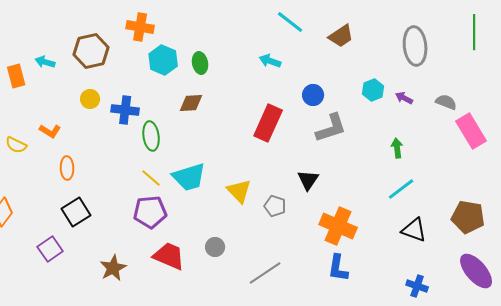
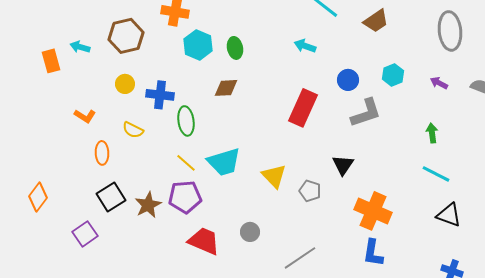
cyan hexagon: (373, 90) -> (393, 75), moved
yellow semicircle: (16, 145) -> (133, 130), moved
cyan line: (401, 189) -> (436, 174), turned 64
brown star: (113, 268) -> (148, 205), moved

